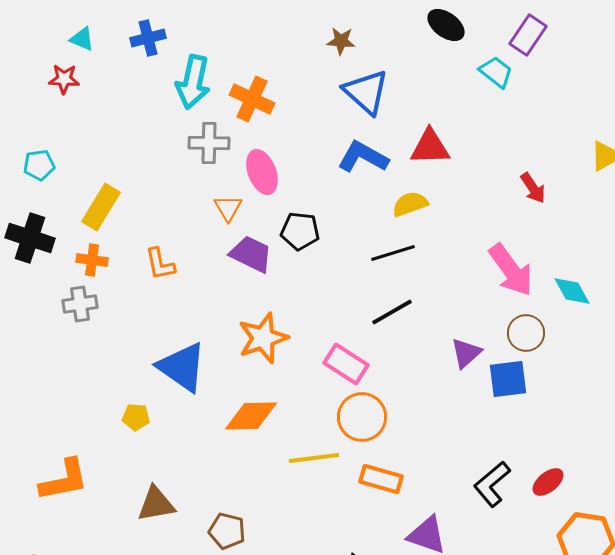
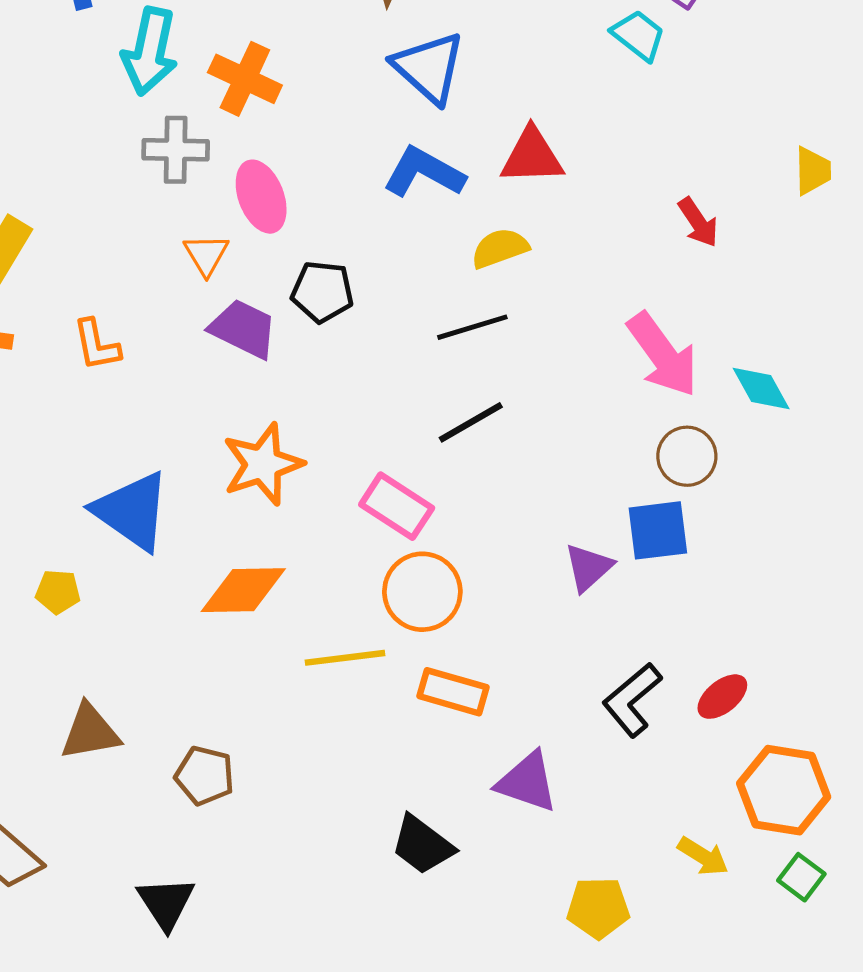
purple triangle: (466, 353) -> (588, 568), moved

